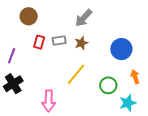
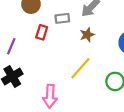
gray rectangle: (59, 41) -> (62, 18), moved

